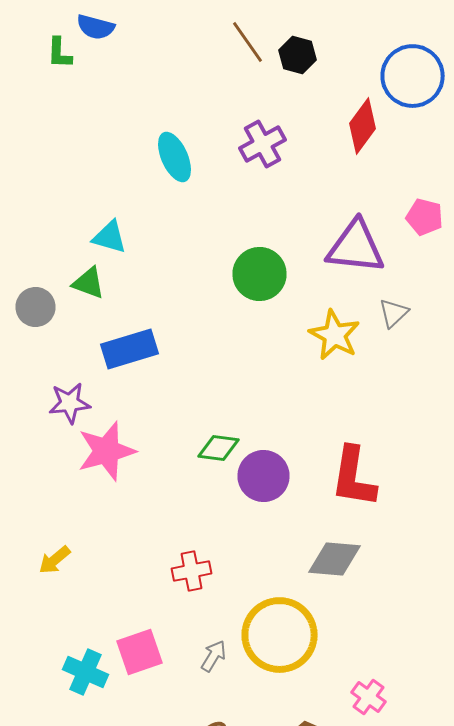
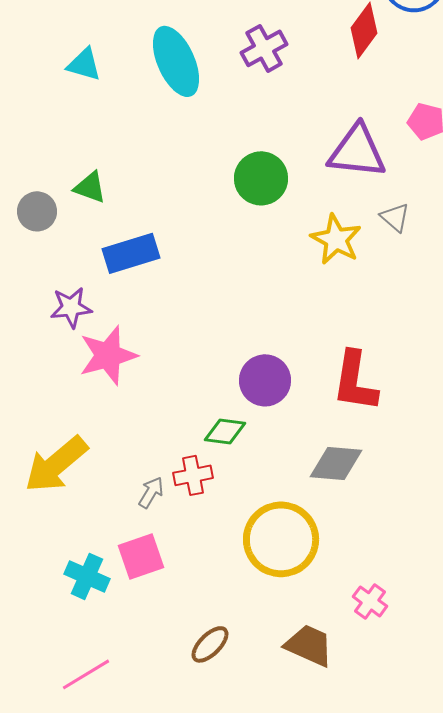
cyan ellipse: (174, 157) -> (176, 61), size x1.4
cyan triangle: (110, 237) -> (84, 64), moved
gray triangle: (394, 313) -> (395, 217), turned -36
green diamond: (218, 448) -> (225, 431), moved
yellow arrow: (54, 560) -> (56, 464), size x2.0
gray arrow: (214, 656) -> (151, 492), moved

